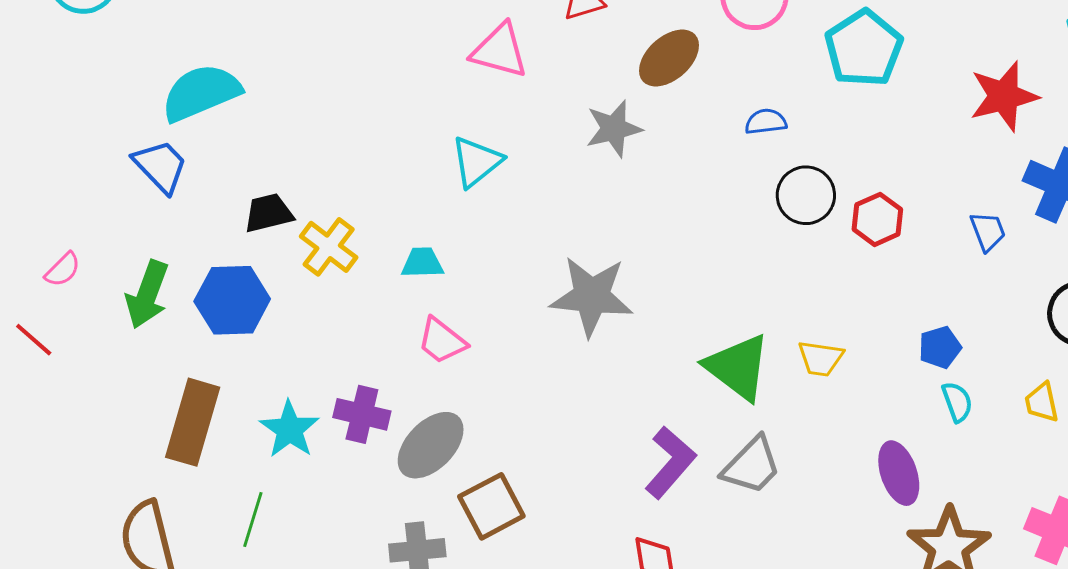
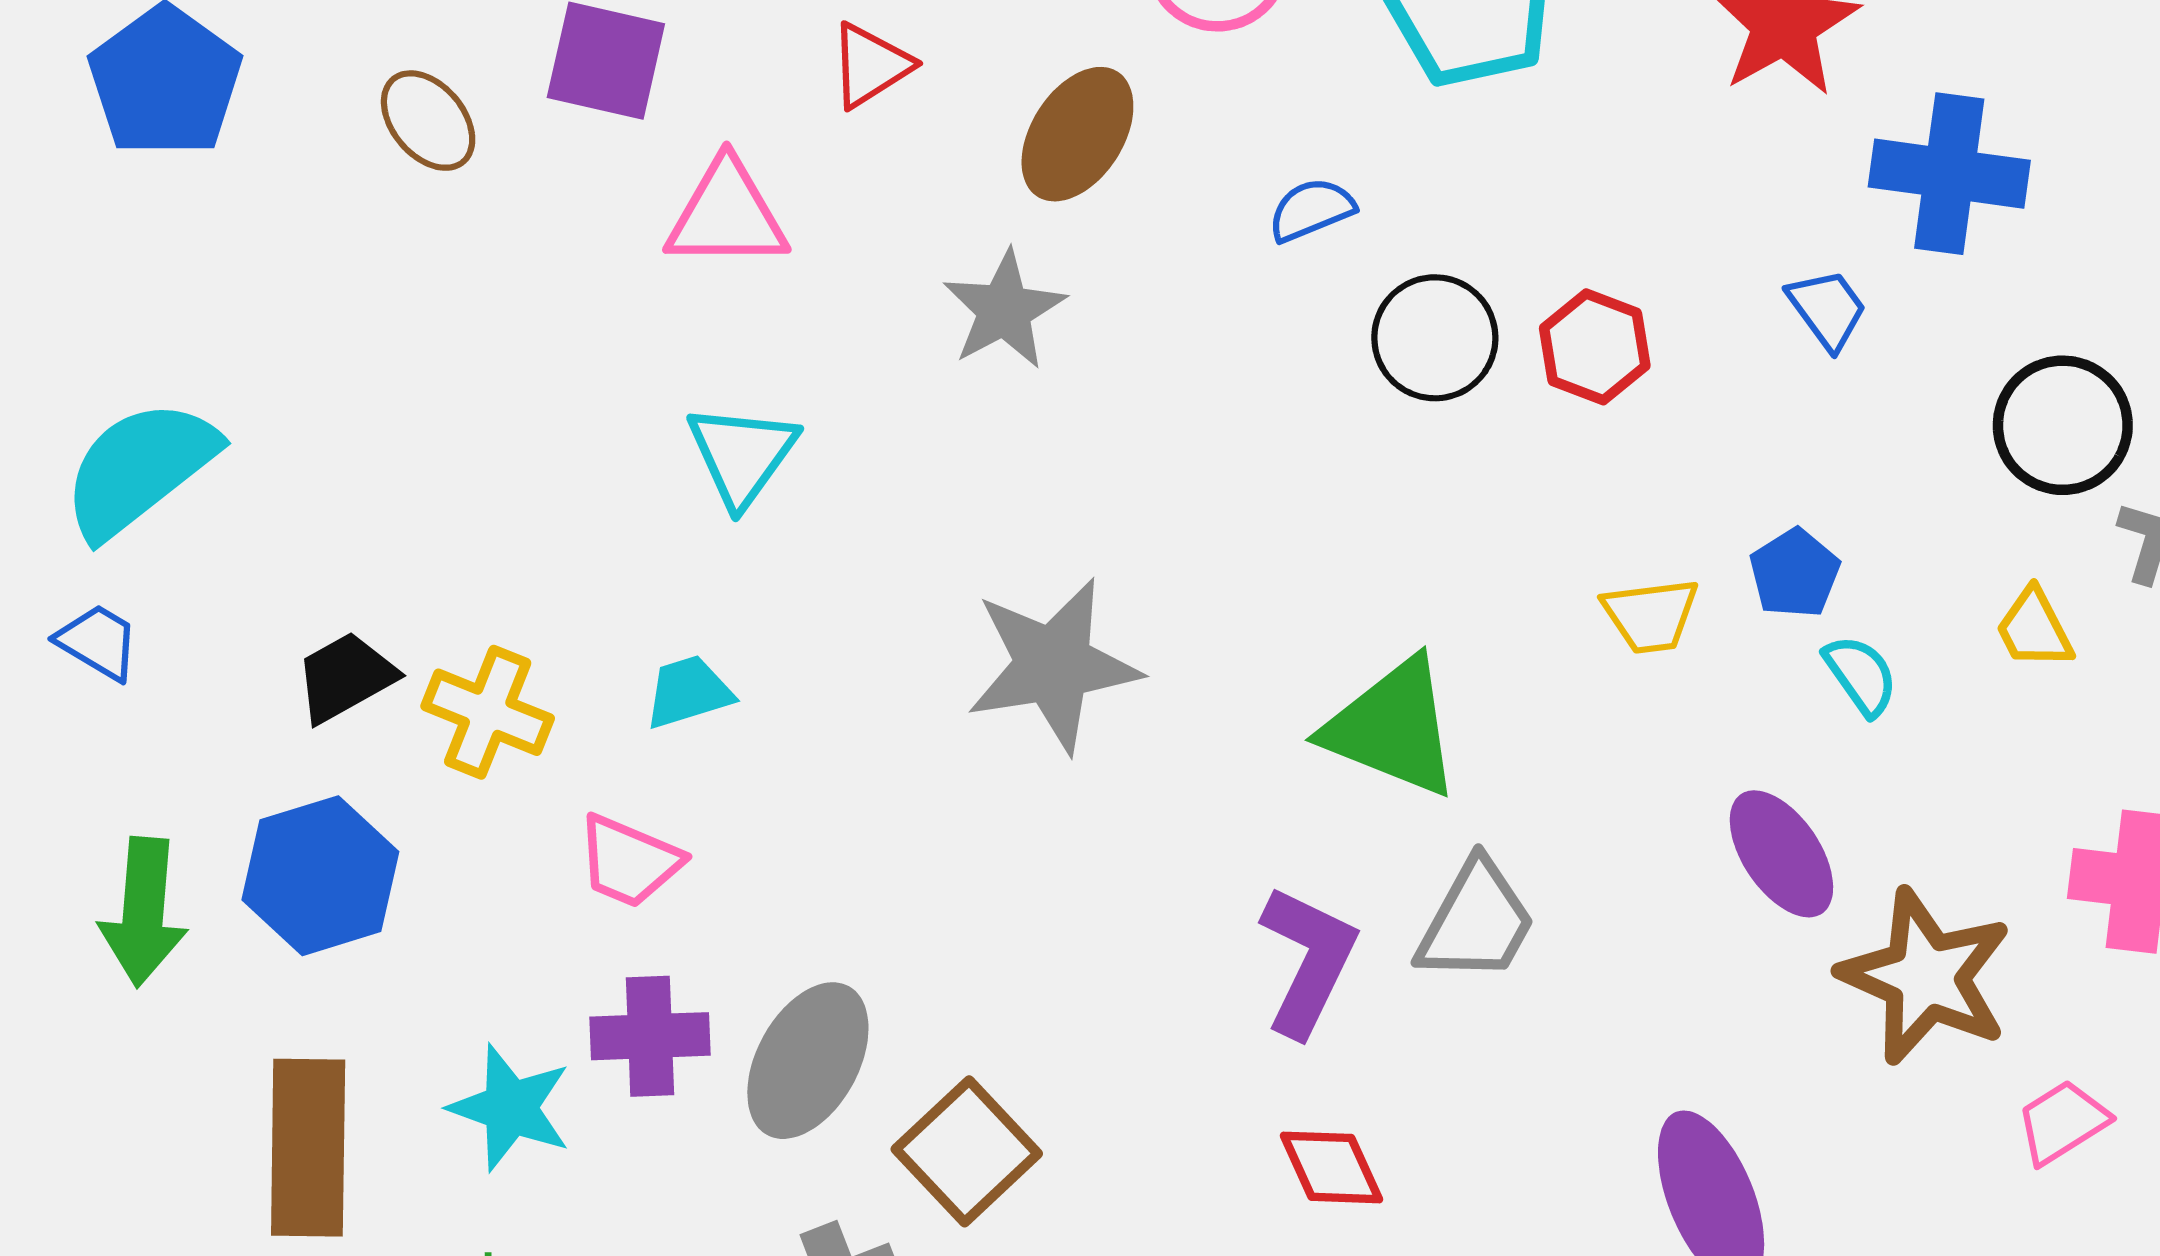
blue trapezoid: (160, 166) -> (98, 642), size x0.7
pink trapezoid: (442, 341) -> (629, 861), moved
yellow trapezoid: (821, 358) -> (1651, 615), moved

